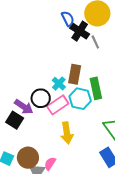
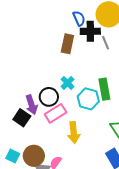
black cross: (80, 31) -> (90, 31), turned -36
brown rectangle: (75, 74) -> (67, 44), moved
pink rectangle: (58, 105) -> (56, 113), moved
purple arrow: (24, 107) -> (32, 105), turned 36

